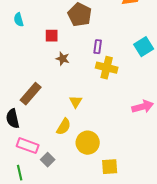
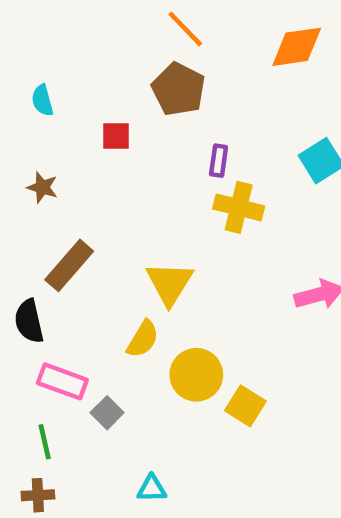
brown star: (63, 59) -> (42, 187), moved
yellow triangle: (76, 102) -> (170, 283), size x1.6
yellow square: (110, 167) -> (245, 406), moved, turned 36

